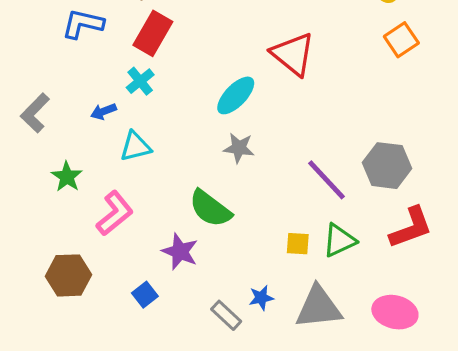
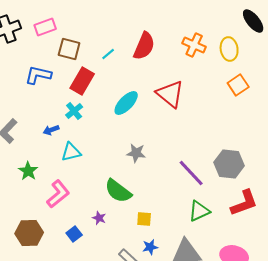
cyan ellipse: (236, 95) -> (126, 103), moved
yellow square: (298, 244) -> (144, 219), moved
purple star: (180, 252) -> (99, 218), size x0.6
blue square: (145, 295) -> (74, 234), moved

